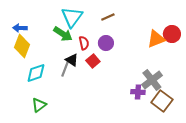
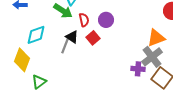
orange triangle: (156, 39) -> (156, 38), moved
yellow diamond: (22, 46) -> (22, 60), moved
cyan diamond: (36, 73) -> (36, 35), moved

